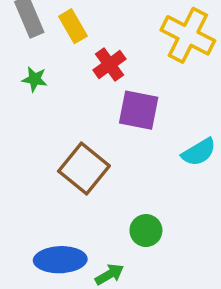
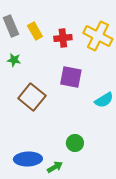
red cross: (109, 65) -> (63, 38), moved, turned 30
brown square: (84, 168) -> (32, 97), moved

